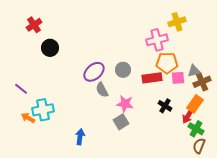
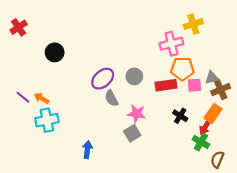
red cross: (34, 25) -> (19, 27), moved
orange arrow: (28, 118) -> (41, 98), moved
green cross: (196, 129) -> (201, 142), moved

